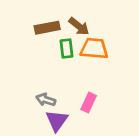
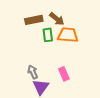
gray arrow: (46, 100) -> (33, 72), turned 48
pink rectangle: (89, 103) -> (64, 74), turned -48

